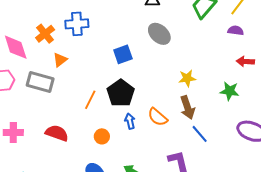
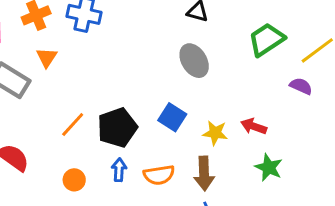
blue square: (123, 54) -> (172, 117), moved, turned 36
orange triangle: (60, 60) -> (47, 57), turned -35
red arrow: (245, 61) -> (254, 126), moved
orange semicircle: (158, 117) -> (159, 175), turned -65

